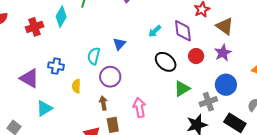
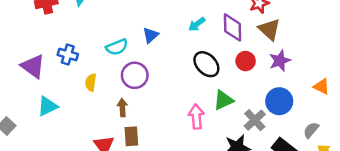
brown triangle: (225, 26) -> (269, 29), moved
cyan semicircle: (94, 56) -> (117, 47), turned -132
gray cross: (208, 102) -> (255, 120), turned -30
pink arrow: (139, 108) -> (196, 117), moved

